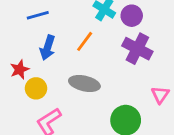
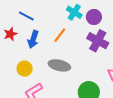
blue line: (38, 15) -> (26, 16), turned 42
red star: (20, 69) -> (10, 34), moved

